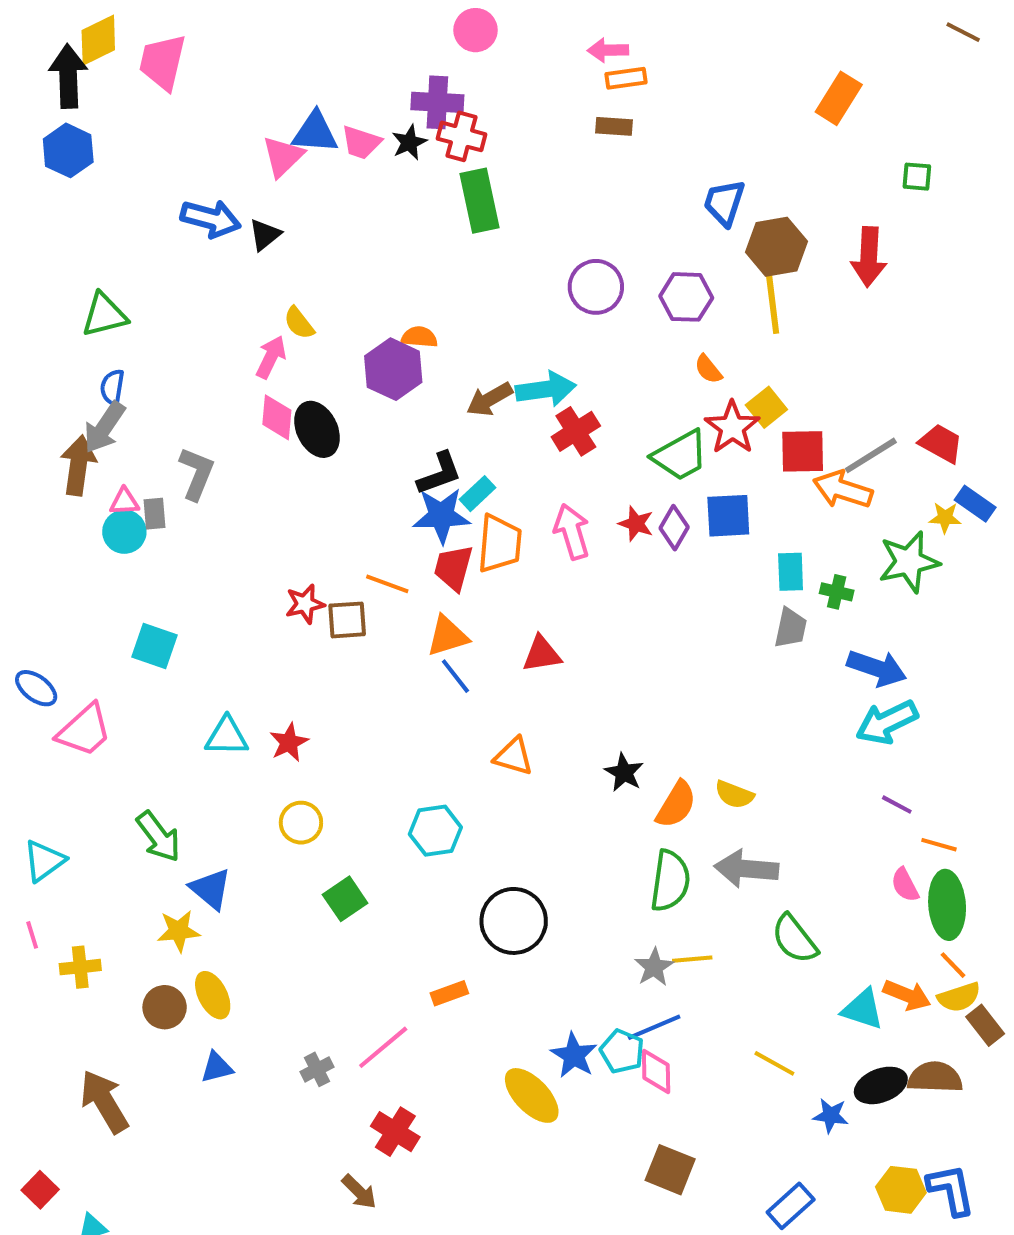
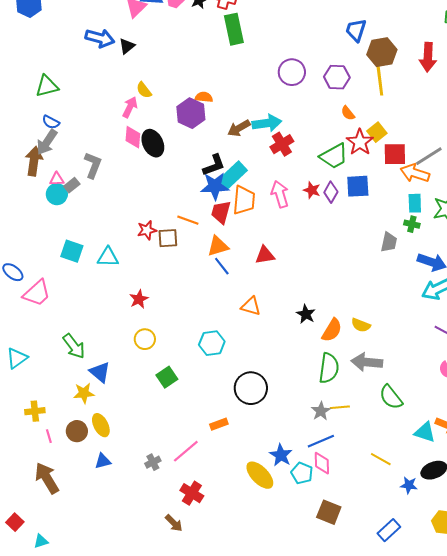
blue semicircle: (112, 387) -> (51, 122), turned -72
cyan rectangle: (478, 494) -> (233, 175), size x1.6
gray rectangle: (154, 514) -> (72, 185), turned 56
cyan rectangle: (791, 572) -> (415, 203), moved
cyan triangle: (227, 736) -> (108, 257), moved
pink line: (32, 935) -> (49, 436), moved
cyan pentagon: (622, 1051) -> (302, 473), moved

